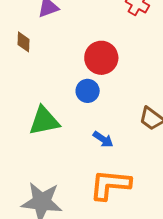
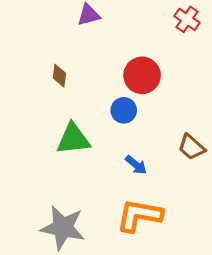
brown diamond: (24, 42) -> (59, 76), moved

